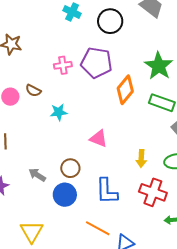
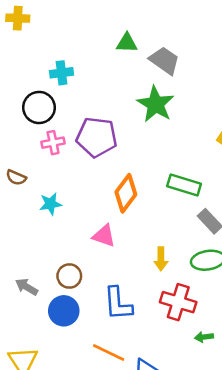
cyan cross: (72, 12) -> (62, 73), turned -30
black circle: (110, 21) -> (39, 107), moved
green star: (159, 66) -> (156, 104), moved
orange diamond: (125, 90) -> (126, 193), moved

